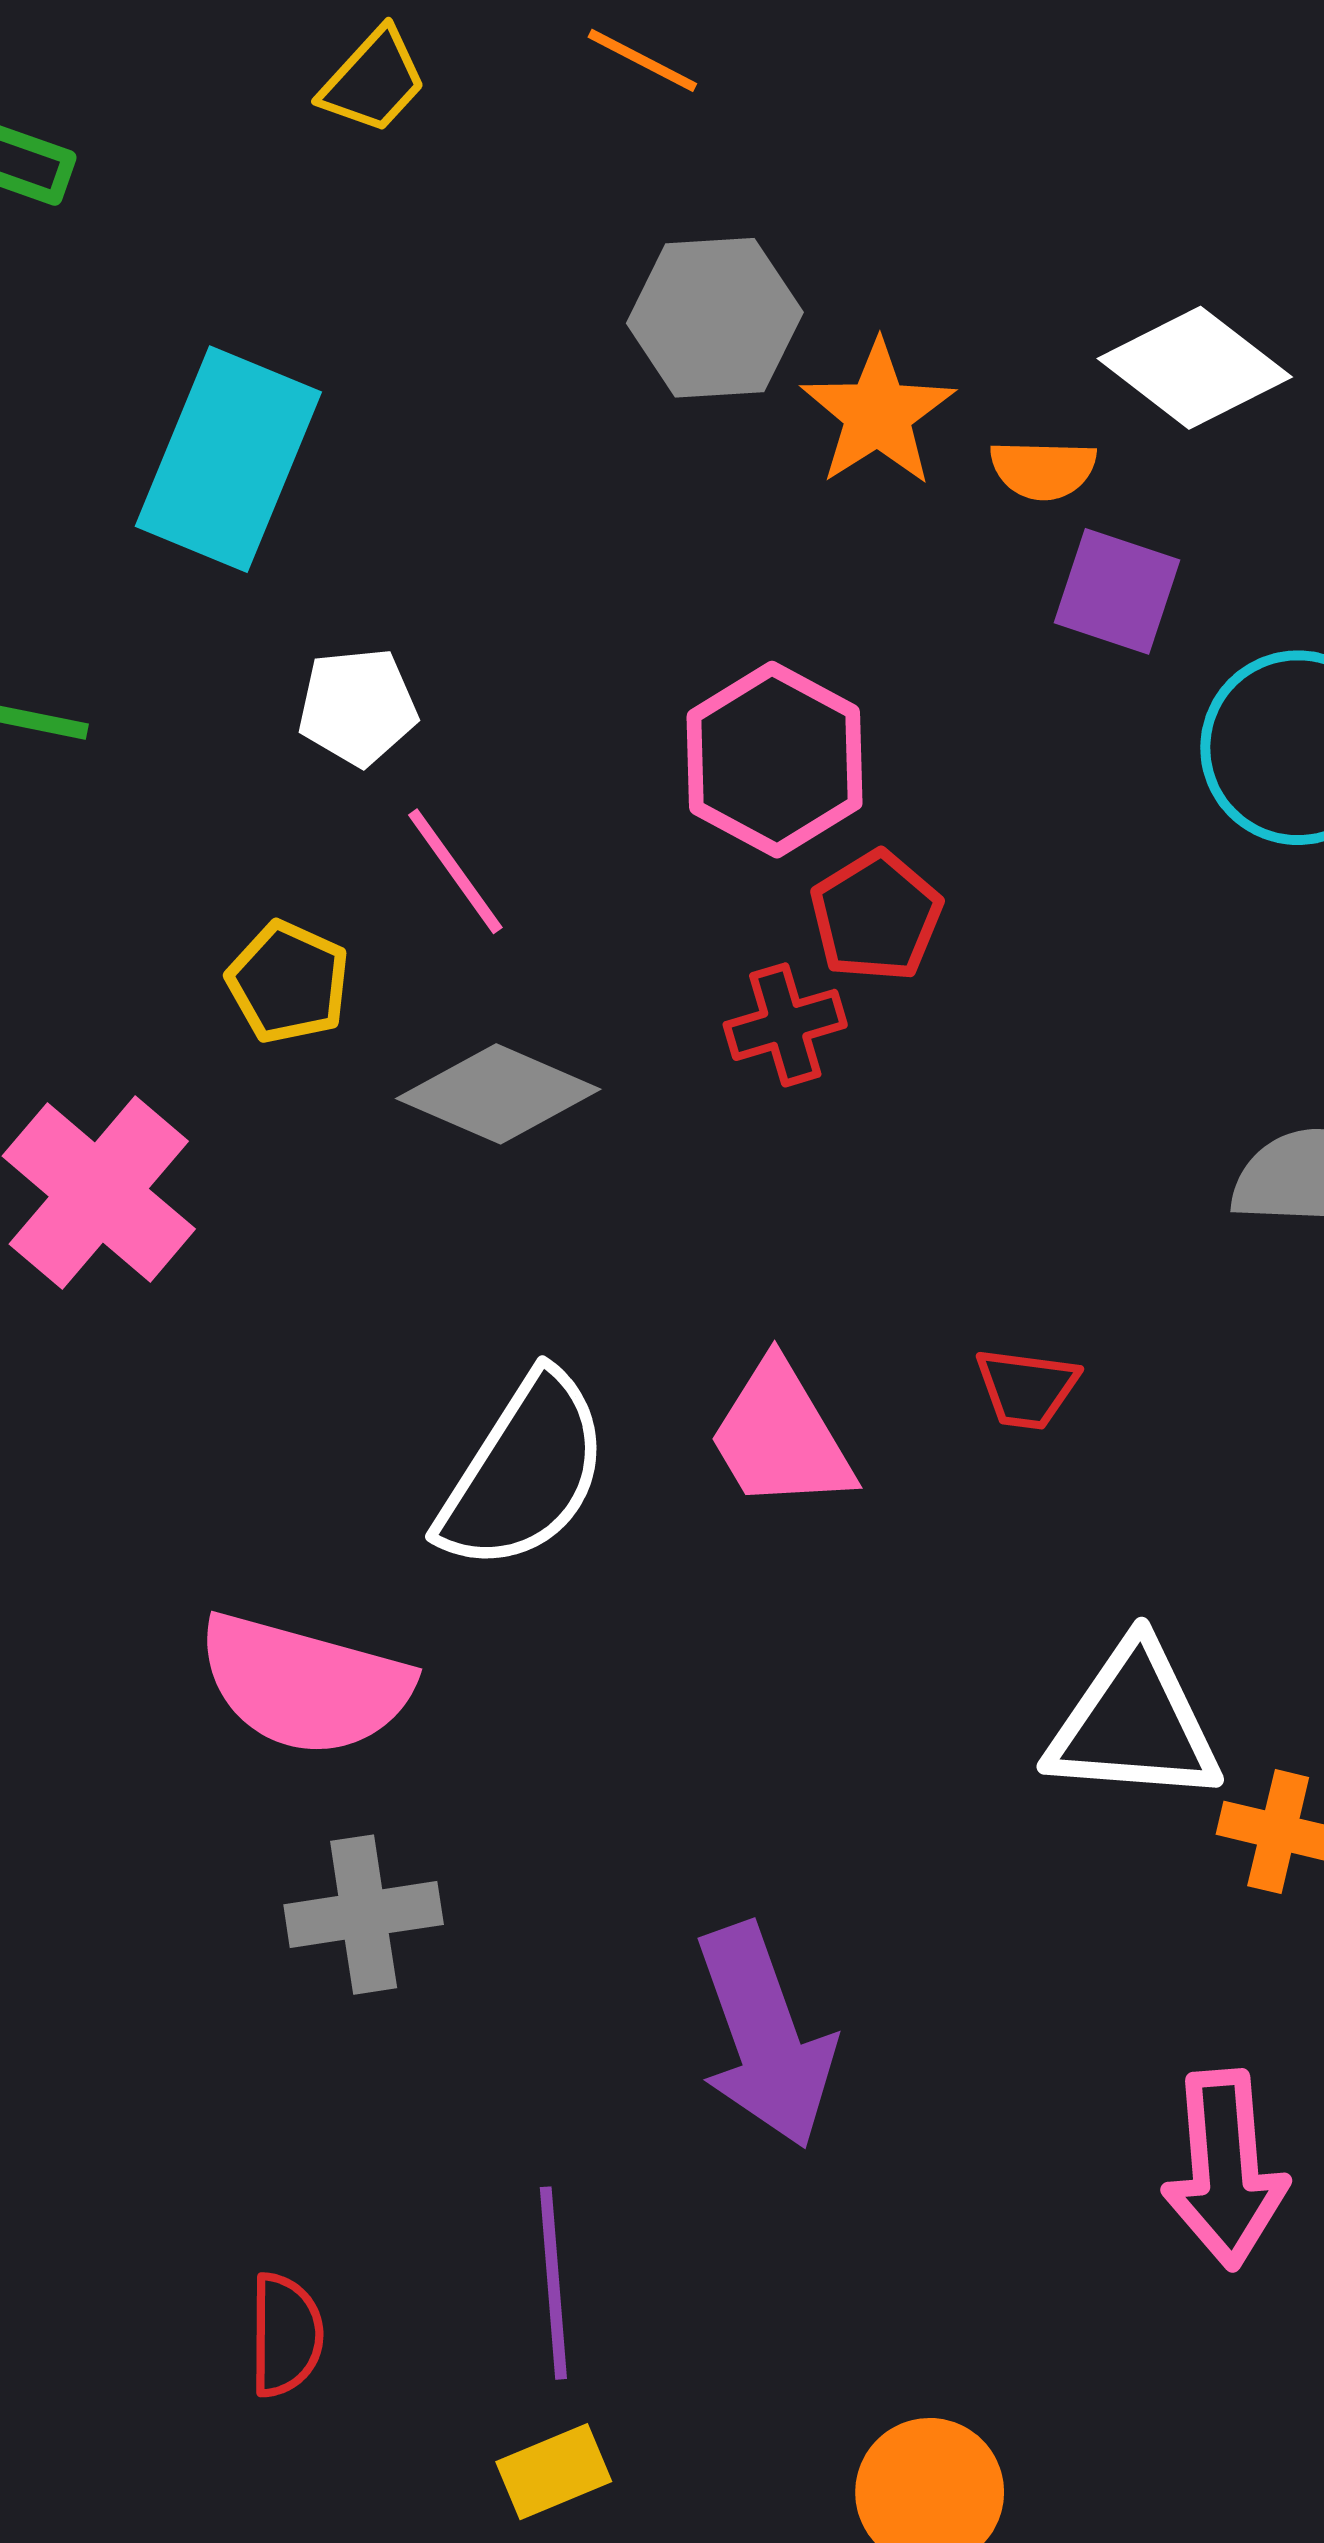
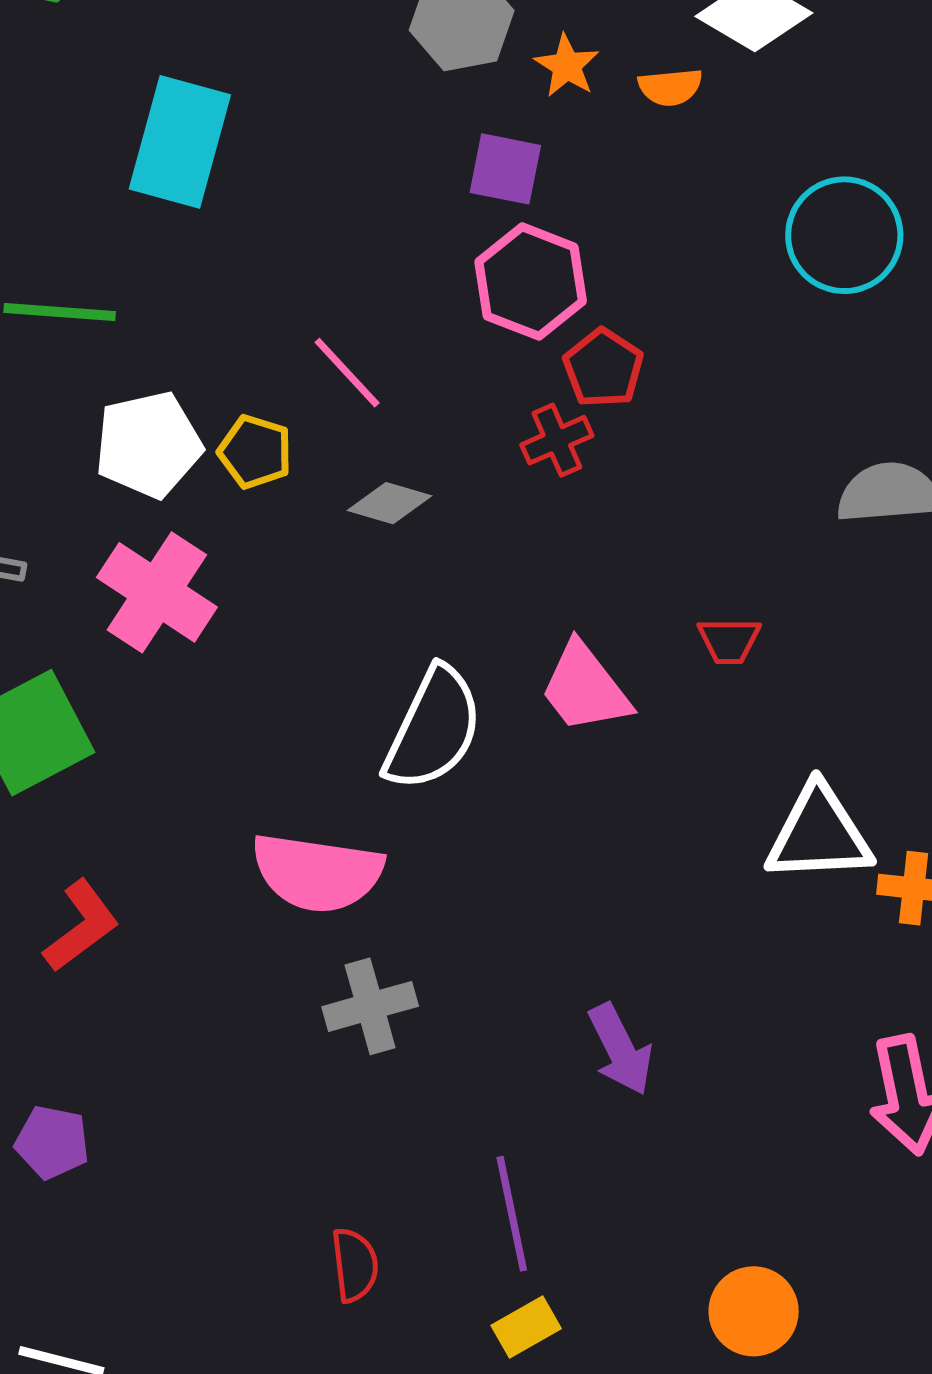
orange star: (878, 413) -> (567, 66), size x0.7
purple square: (1117, 591) -> (505, 169), moved
white pentagon: (358, 707) -> (148, 445), moved, size x1.5
gray diamond: (498, 1094) -> (390, 503), size x0.7
purple arrow: (765, 2036) -> (620, 1049), size x0.7

